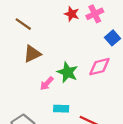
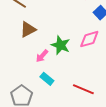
cyan rectangle: (61, 109) -> (47, 79), moved, turned 40

